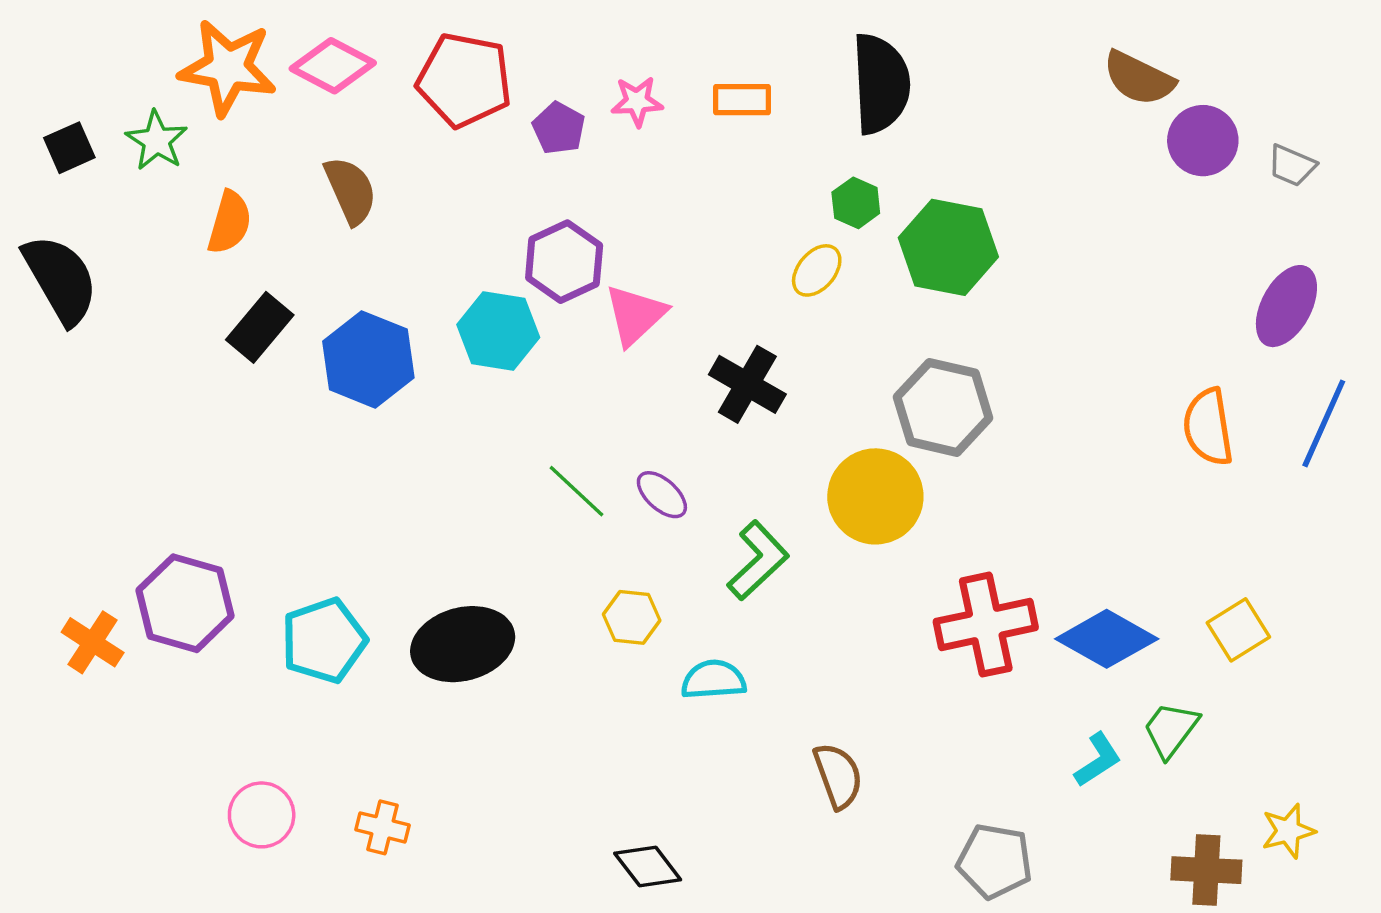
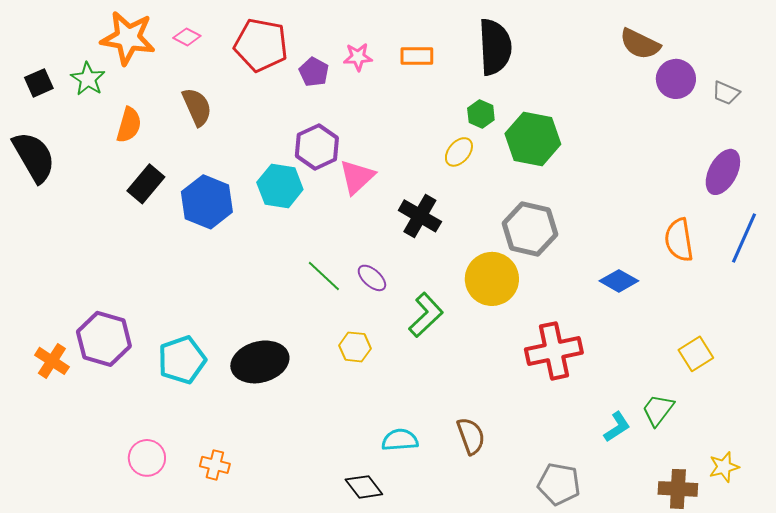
pink diamond: (333, 66) -> (187, 37), size x0.6
blue diamond: (1107, 639) -> (619, 281), moved, size x0.7
cyan semicircle: (714, 680) -> (400, 440), moved

